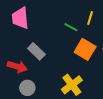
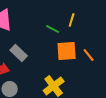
orange square: (85, 49) -> (67, 51), turned -35

